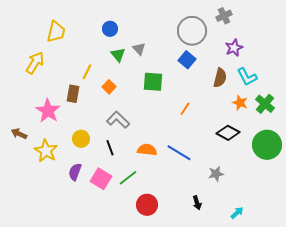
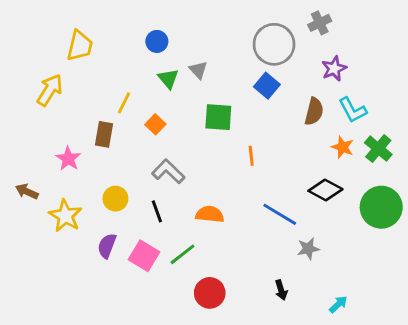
orange line: (185, 109) -> (251, 156), moved, turned -40
pink star: (48, 111) -> (68, 159), size x0.7
blue line: (179, 153) -> (280, 214), moved

